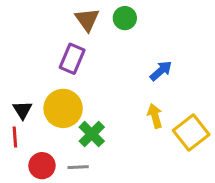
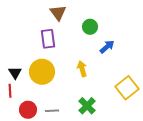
green circle: (125, 18) -> (90, 27), moved
purple rectangle: (72, 59) -> (48, 39), turned -30
yellow arrow: (155, 116) -> (82, 69), moved
green cross: (92, 134) -> (87, 106), moved

